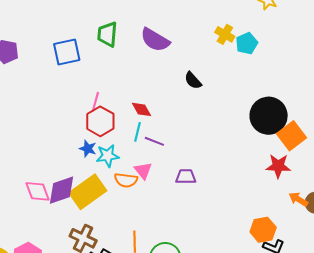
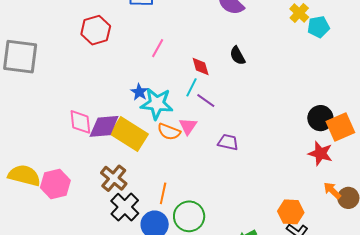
black semicircle: (193, 81) -> (237, 56), moved
black circle: (269, 116) -> (320, 118), moved, size x0.7
red hexagon: (100, 121) -> (96, 30), moved
cyan star: (108, 156) -> (157, 104), size x1.4
yellow rectangle: (88, 192) -> (129, 134), turned 54

